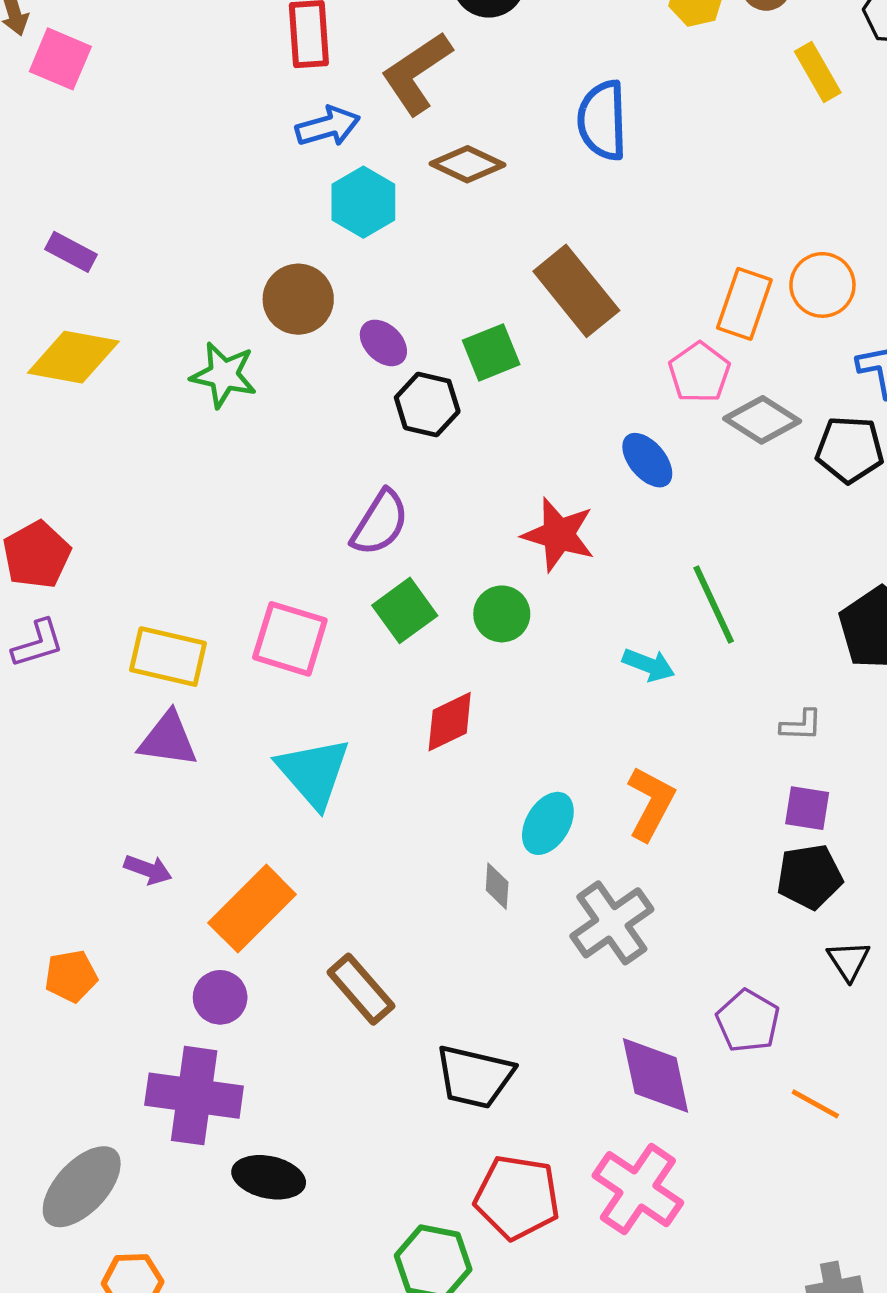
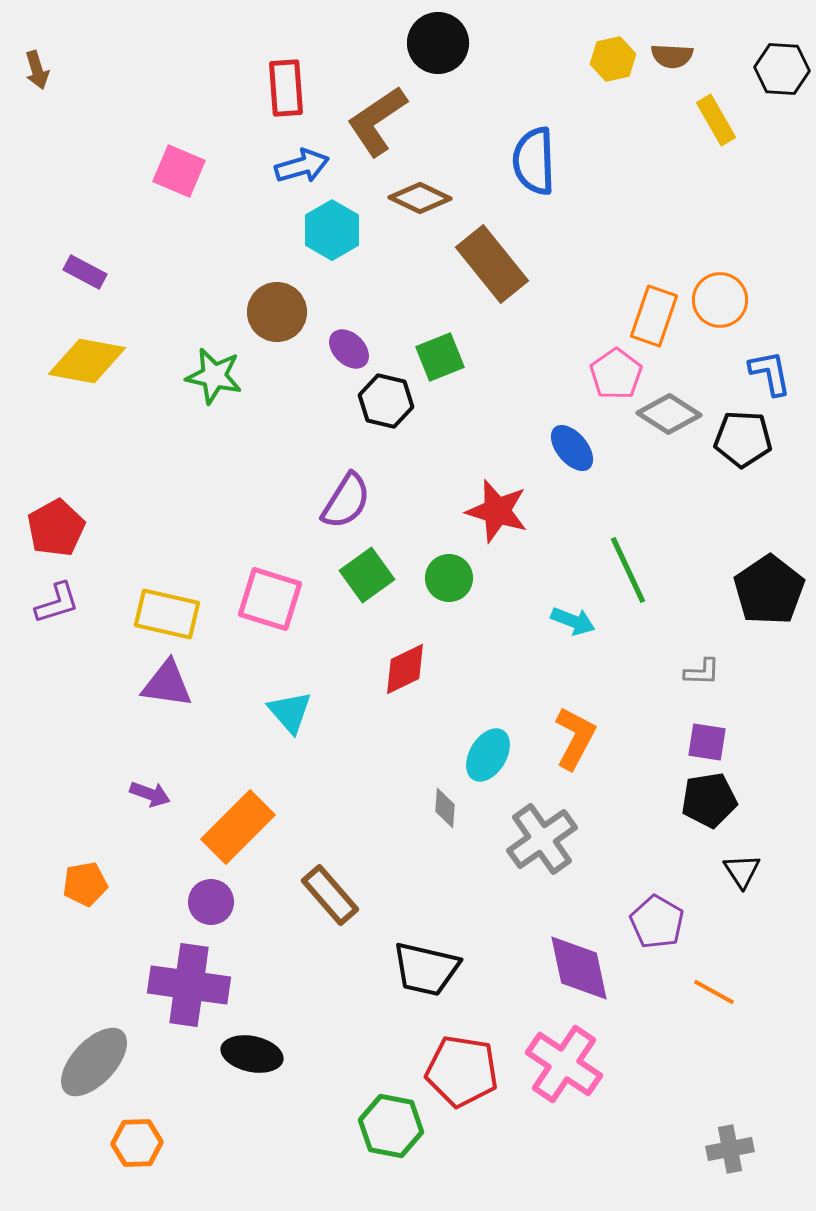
pink square: (60, 59) -> (179, 171), moved
brown rectangle: (576, 291) -> (492, 264), moved
cyan triangle: (314, 773) -> (290, 712), size x0.7

